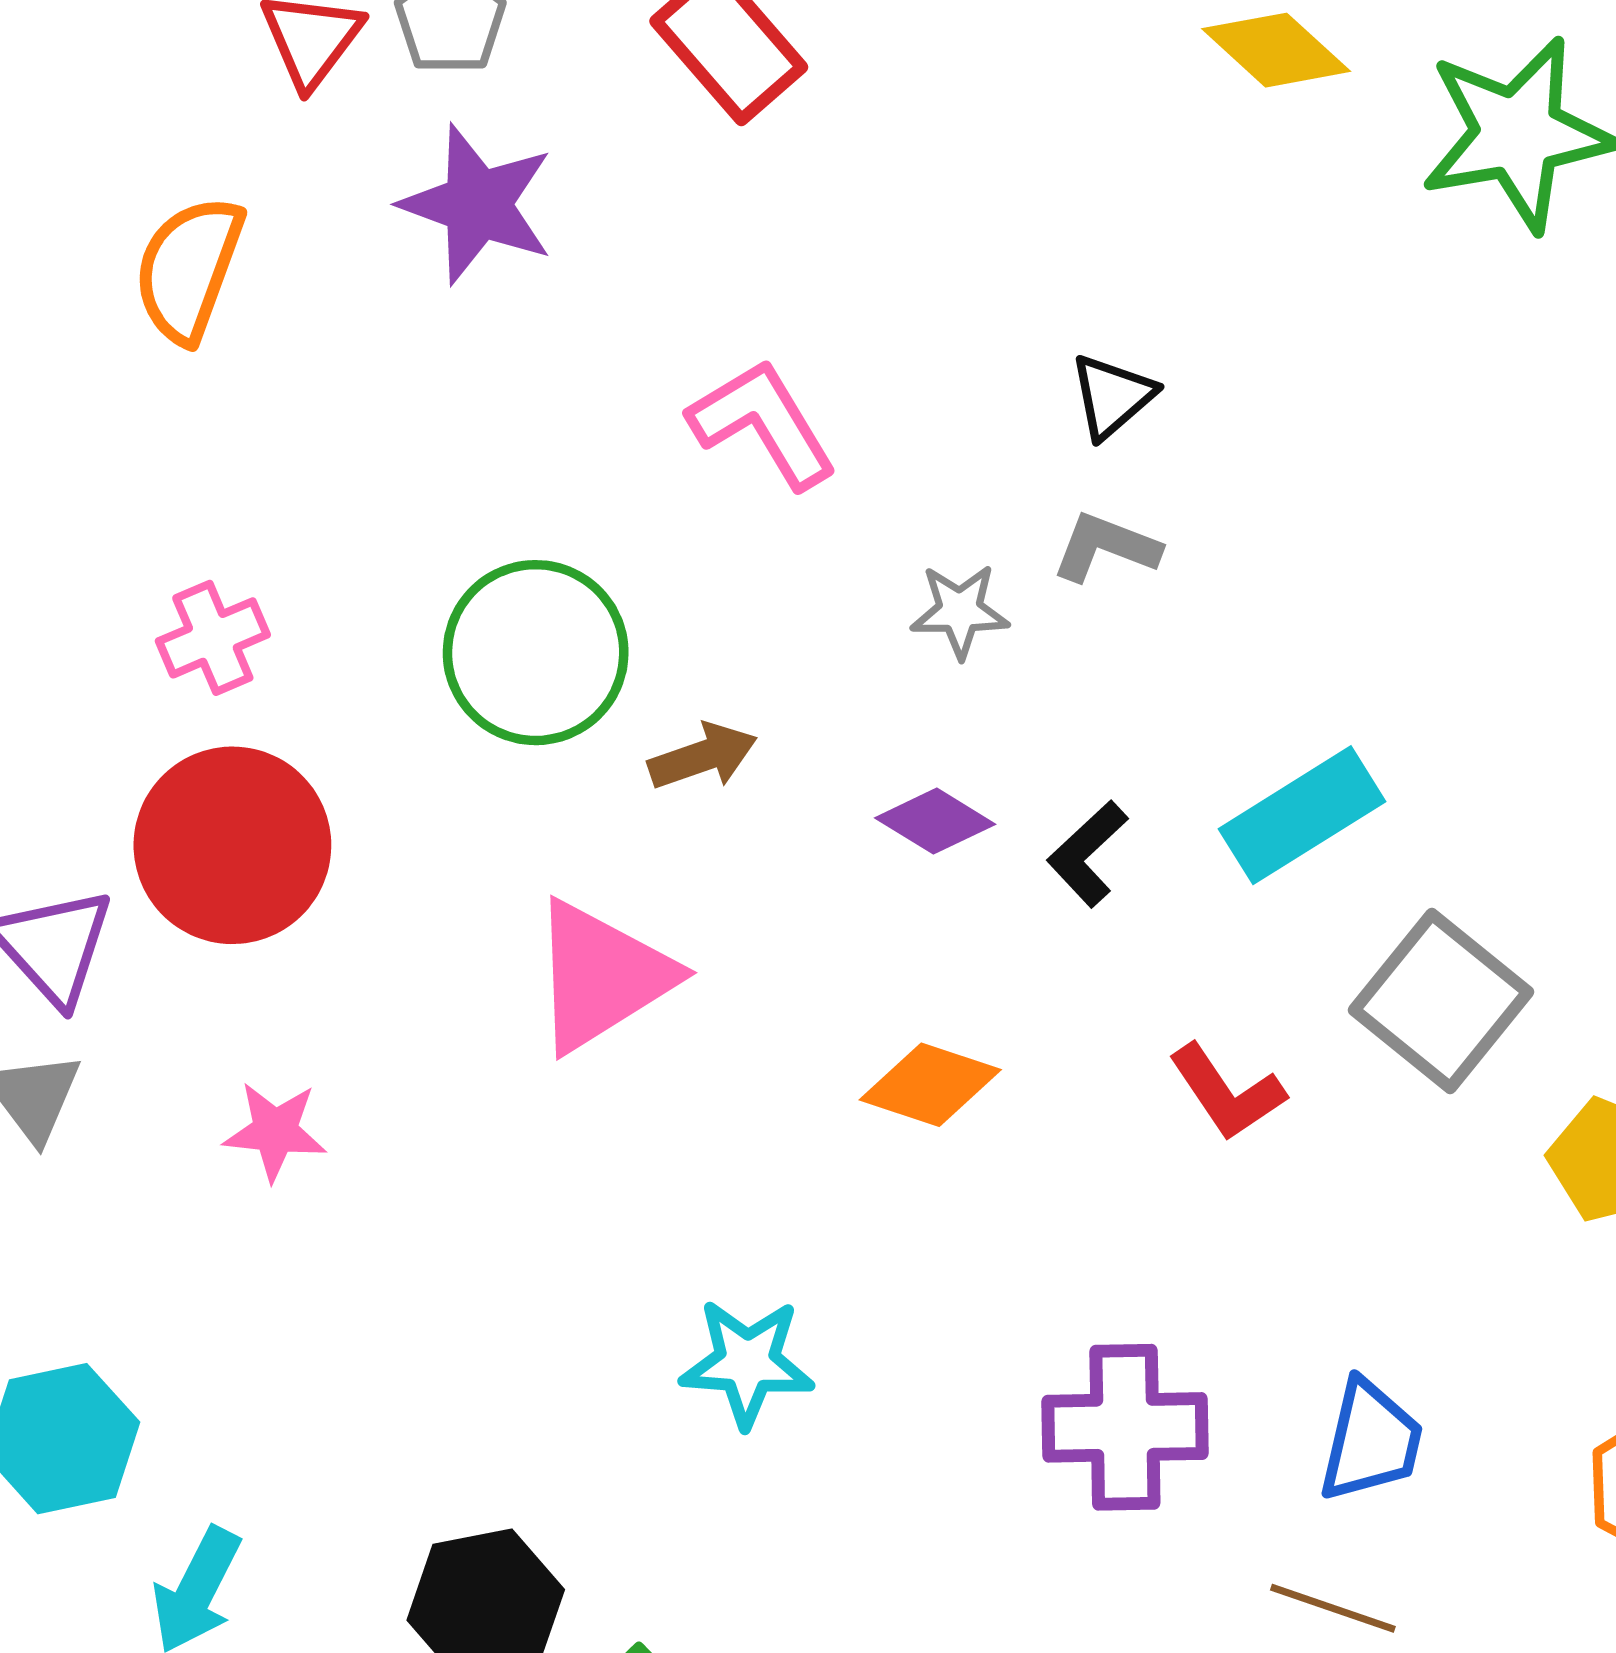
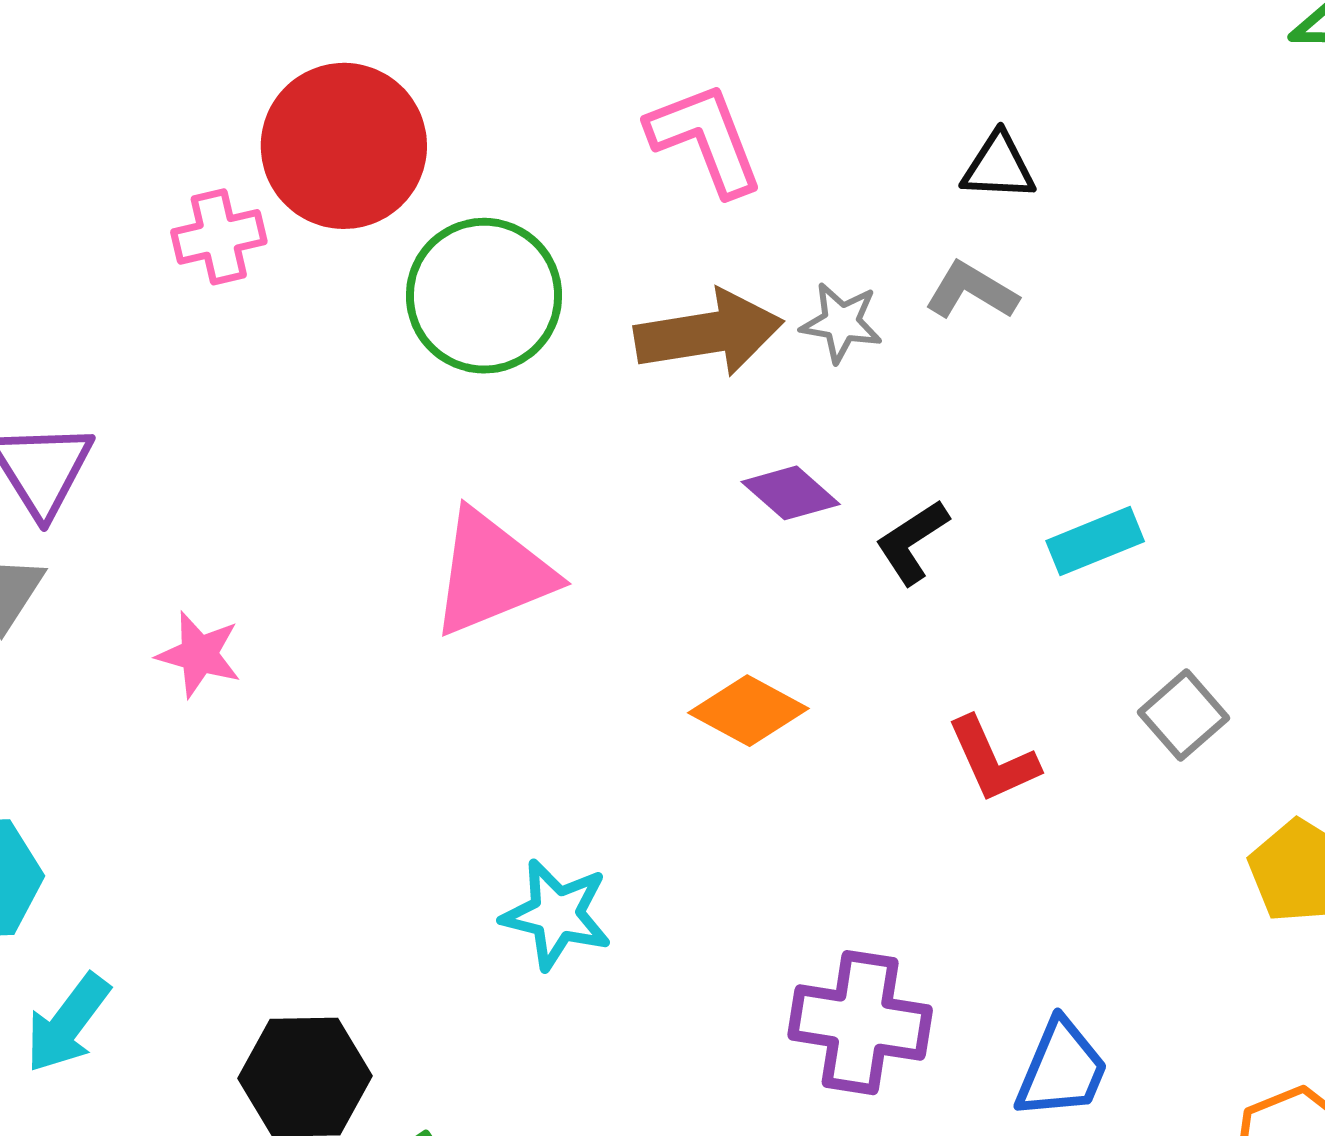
black triangle: (1112, 396) -> (999, 167), turned 34
brown arrow: (703, 756) -> (709, 333), moved, size x1.6
cyan rectangle: (1302, 815) -> (1095, 541), size x0.7
red circle: (232, 845) -> (344, 146), moved
gray square: (1441, 1001) -> (1183, 715), size x0.6

